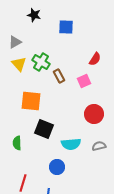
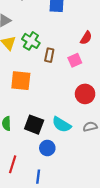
brown rectangle: (59, 76) -> (49, 55), turned 40
black square: (44, 129) -> (34, 125), moved
cyan semicircle: (71, 144) -> (62, 125), turned 36

